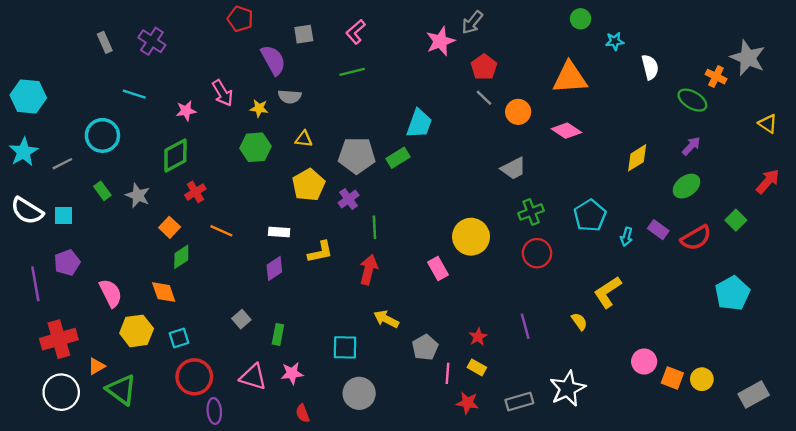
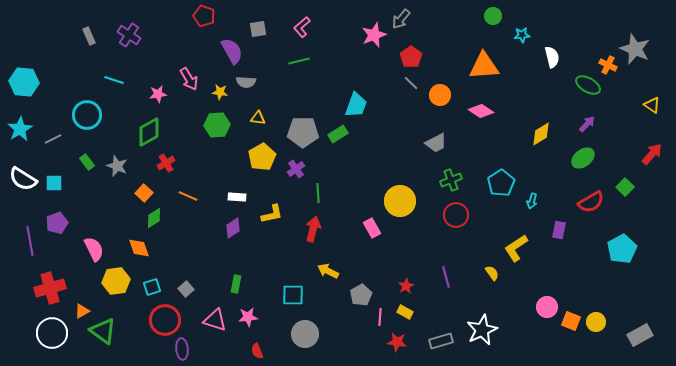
purple rectangle: (658, 230) -> (559, 230), moved, turned 66
gray square: (241, 319) -> (186, 289), moved

